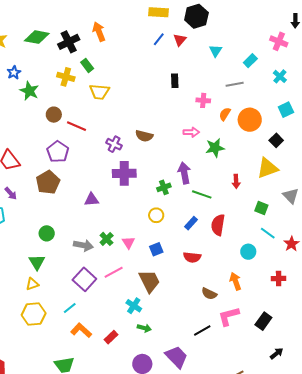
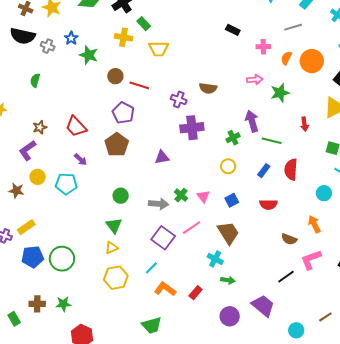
black rectangle: (175, 81) -> (233, 30), turned -56

